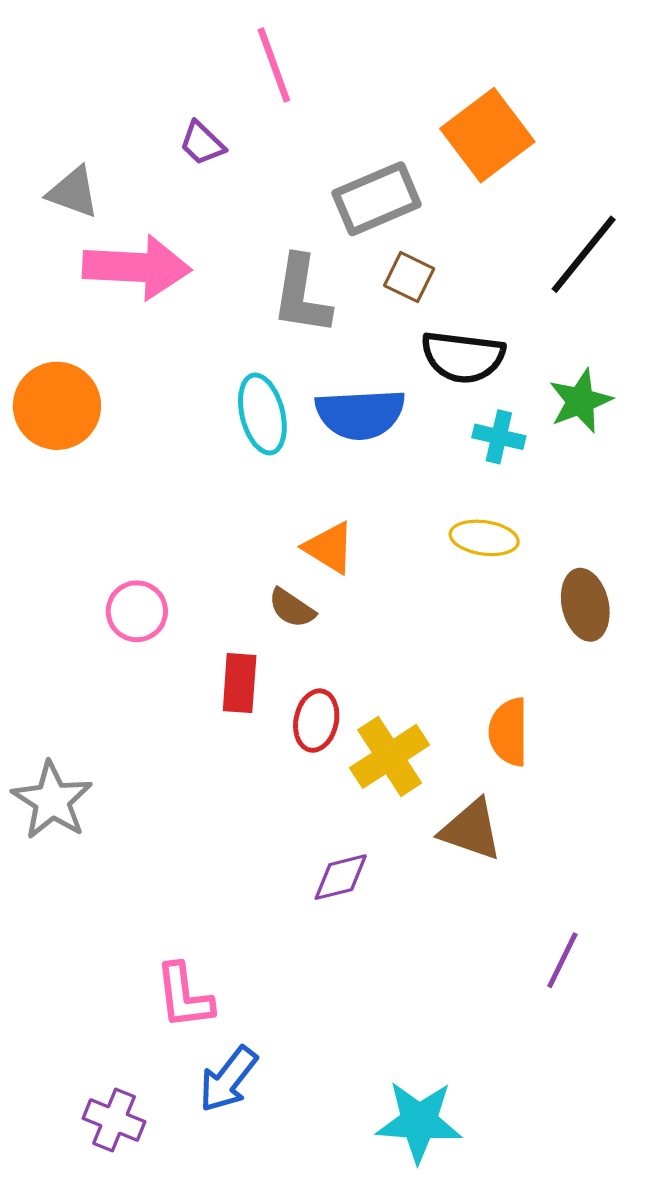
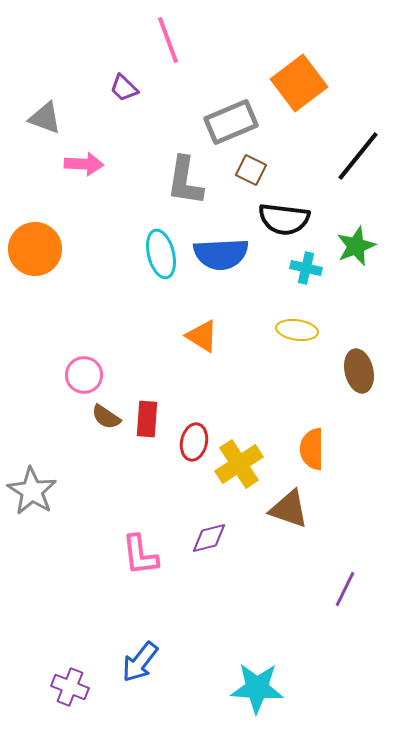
pink arrow: (137, 267) -> (84, 164), size x0.6
brown semicircle: (292, 608) -> (106, 417), moved
pink L-shape: (184, 996) -> (140, 555), moved

